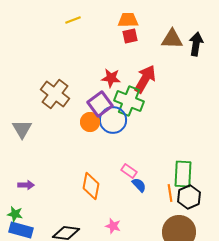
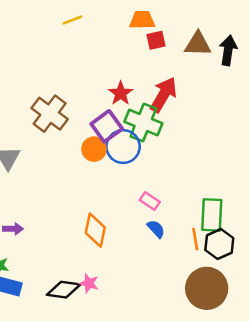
red square: (130, 36) -> (156, 40), moved
red star: (111, 78) -> (121, 93), turned 30
pink rectangle: (129, 171) -> (150, 201), moved
pink star: (113, 226) -> (89, 283), moved

